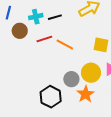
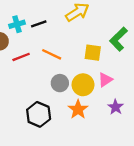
red line: (44, 39) -> (21, 57), moved
gray circle: (71, 79) -> (60, 83), moved

